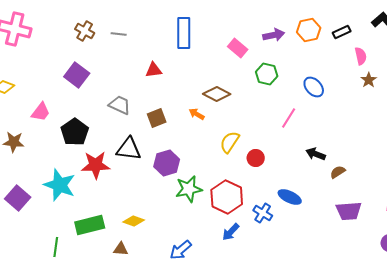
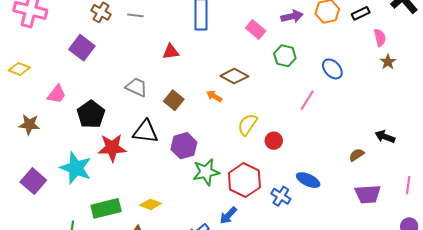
purple square: (77, 75) -> (82, 48), moved
brown square: (157, 118) -> (174, 100), turned -30
black arrow: (316, 154) -> (385, 137), moved
blue arrow: (231, 232) -> (228, 215), moved

